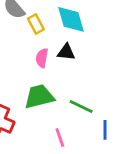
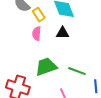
pink semicircle: (42, 58) -> (37, 34), moved

